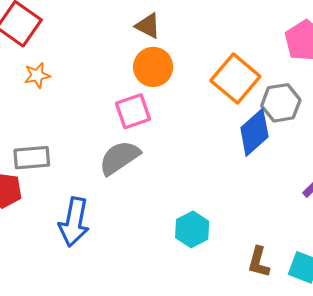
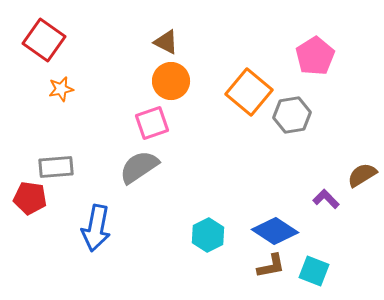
blue diamond: (254, 132) -> (275, 231), moved, turned 75
brown L-shape: (259, 262) -> (271, 266), turned -116

